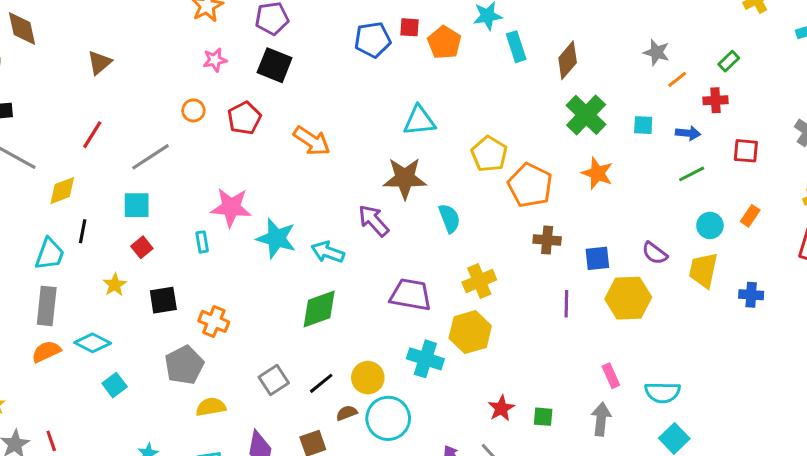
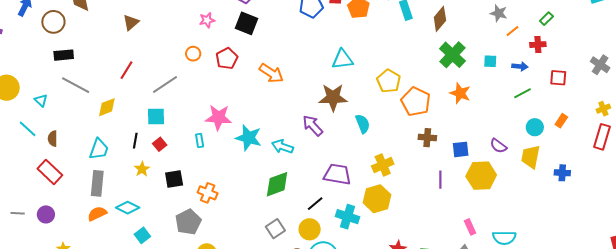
black line: (83, 231) -> (135, 141), moved
gray square: (274, 380) -> (275, 229), moved
black line: (321, 383) -> (315, 204), moved

